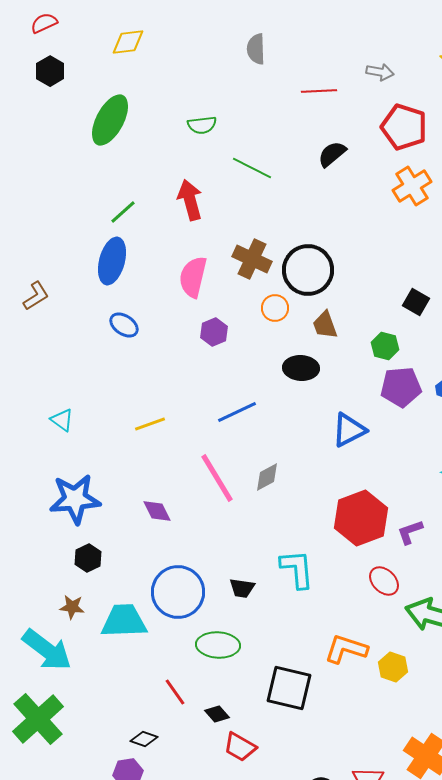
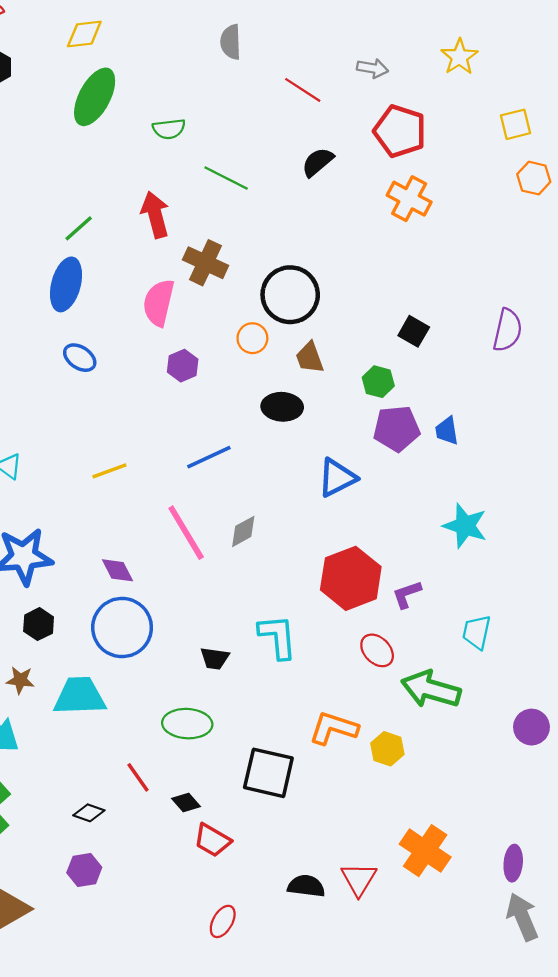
red line: (319, 91) -> (303, 90), turned 36
green ellipse: (110, 120) -> (95, 97), moved
orange cross: (412, 186) -> (409, 199), turned -30
brown cross: (252, 259) -> (206, 263), moved
blue circle: (178, 592) -> (122, 628), moved
black diamond: (144, 739) -> (89, 813), moved

